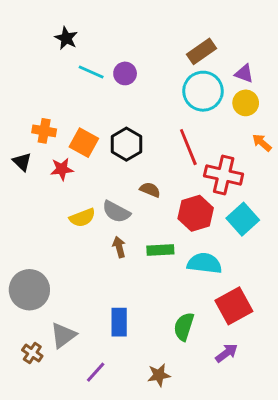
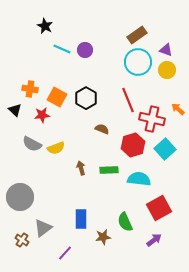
orange arrow: (262, 143) -> (178, 109), moved
gray semicircle: (116, 212) -> (32, 144), moved
green semicircle: (184, 327) -> (125, 222), turned -42
brown star: (159, 375) -> (103, 237), moved

